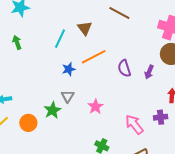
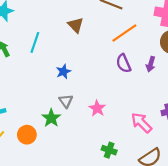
cyan line: (60, 39) -> (35, 42), moved
orange line: (94, 57) -> (124, 33), moved

